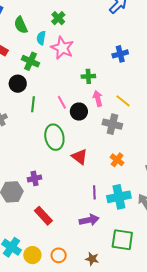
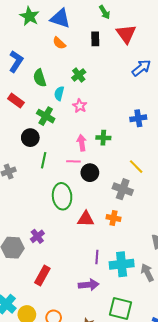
pink star: (62, 48) -> (80, 106), size x0.6
pink arrow: (98, 99) -> (82, 143), moved
pink line: (62, 102) -> (73, 161), turned -64
red triangle: (80, 157) -> (86, 219), turned -42
orange cross: (117, 160) -> (113, 218), moved, turned -32
purple cross: (35, 178) -> (37, 236), turned -32
red rectangle: (43, 216) -> (42, 275), turned 66

